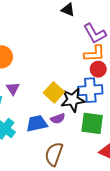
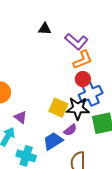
red circle: (98, 69) -> (83, 79), moved
black star: (73, 100) -> (78, 108), turned 30

